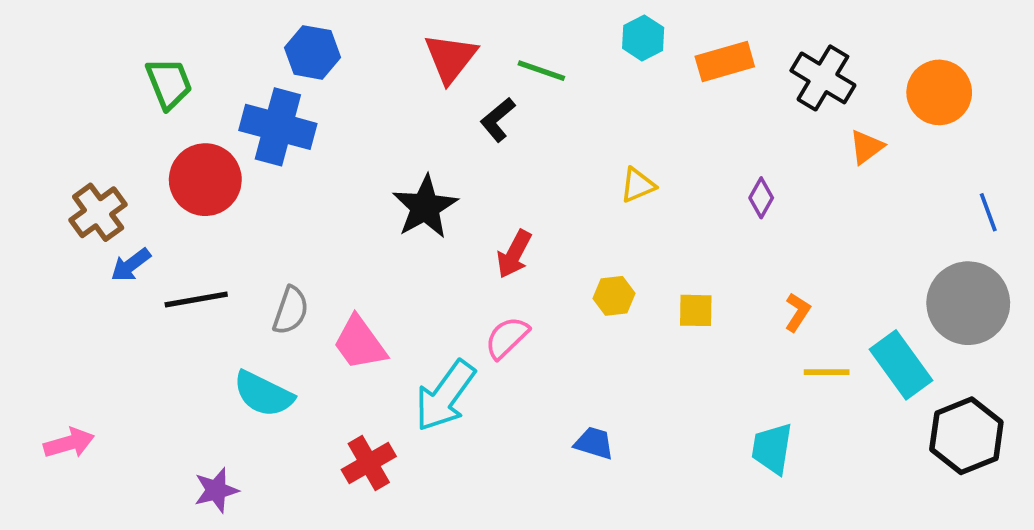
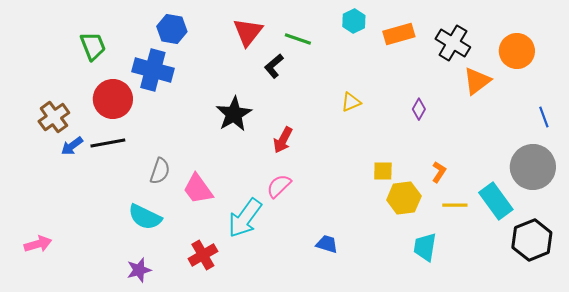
orange triangle: (867, 147) -> (477, 81), size x1.4
yellow hexagon: (614, 296) -> (404, 198), moved, size x1.5
black line: (196, 300) -> (108, 143), moved
purple star: (216, 490) -> (139, 270), moved

